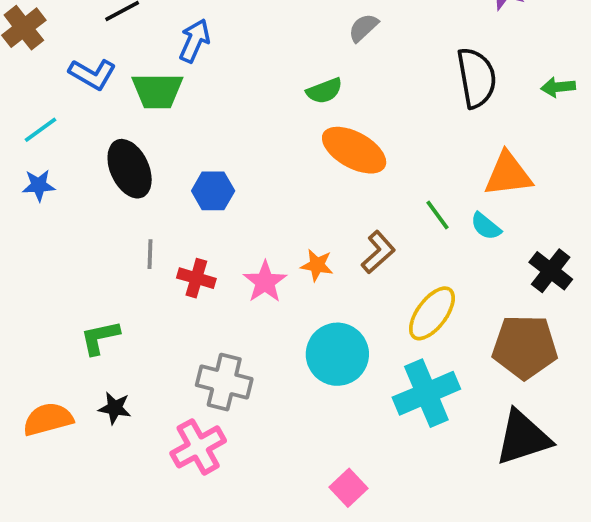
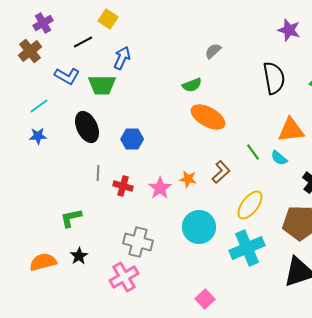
black star: (115, 408) -> (79, 256), turned 30

